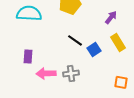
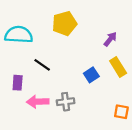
black line: (75, 40) -> (42, 65), moved

